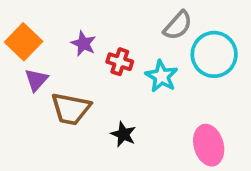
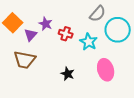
purple triangle: (36, 80) -> (31, 35), moved
brown trapezoid: (71, 109) -> (25, 60), moved
pink ellipse: (209, 145) -> (106, 70), moved

